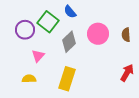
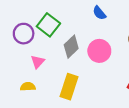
blue semicircle: (70, 12) -> (99, 13), moved
pink circle: (98, 34) -> (99, 51), moved

